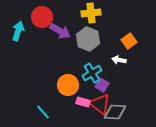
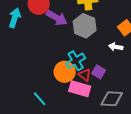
cyan cross: (92, 73) -> (76, 61), moved
pink rectangle: (83, 102) -> (80, 89), size x1.5
red triangle: (100, 104) -> (85, 75), moved, size x0.6

